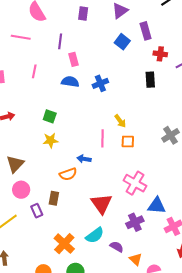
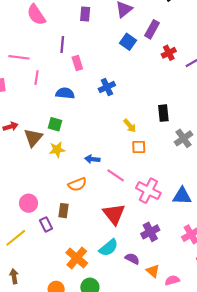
purple rectangle: (146, 31) -> (152, 29), turned 48
pink line: (21, 37) -> (19, 57), moved
red cross: (160, 54) -> (169, 53), turned -32
black rectangle: (150, 80) -> (163, 113), moved
blue semicircle: (70, 82) -> (65, 93), moved
pink line: (103, 138) -> (116, 175), moved, turned -54
blue arrow: (84, 159) -> (92, 159), moved
brown triangle: (15, 164) -> (33, 138), moved
blue triangle: (157, 206) -> (182, 196), moved

